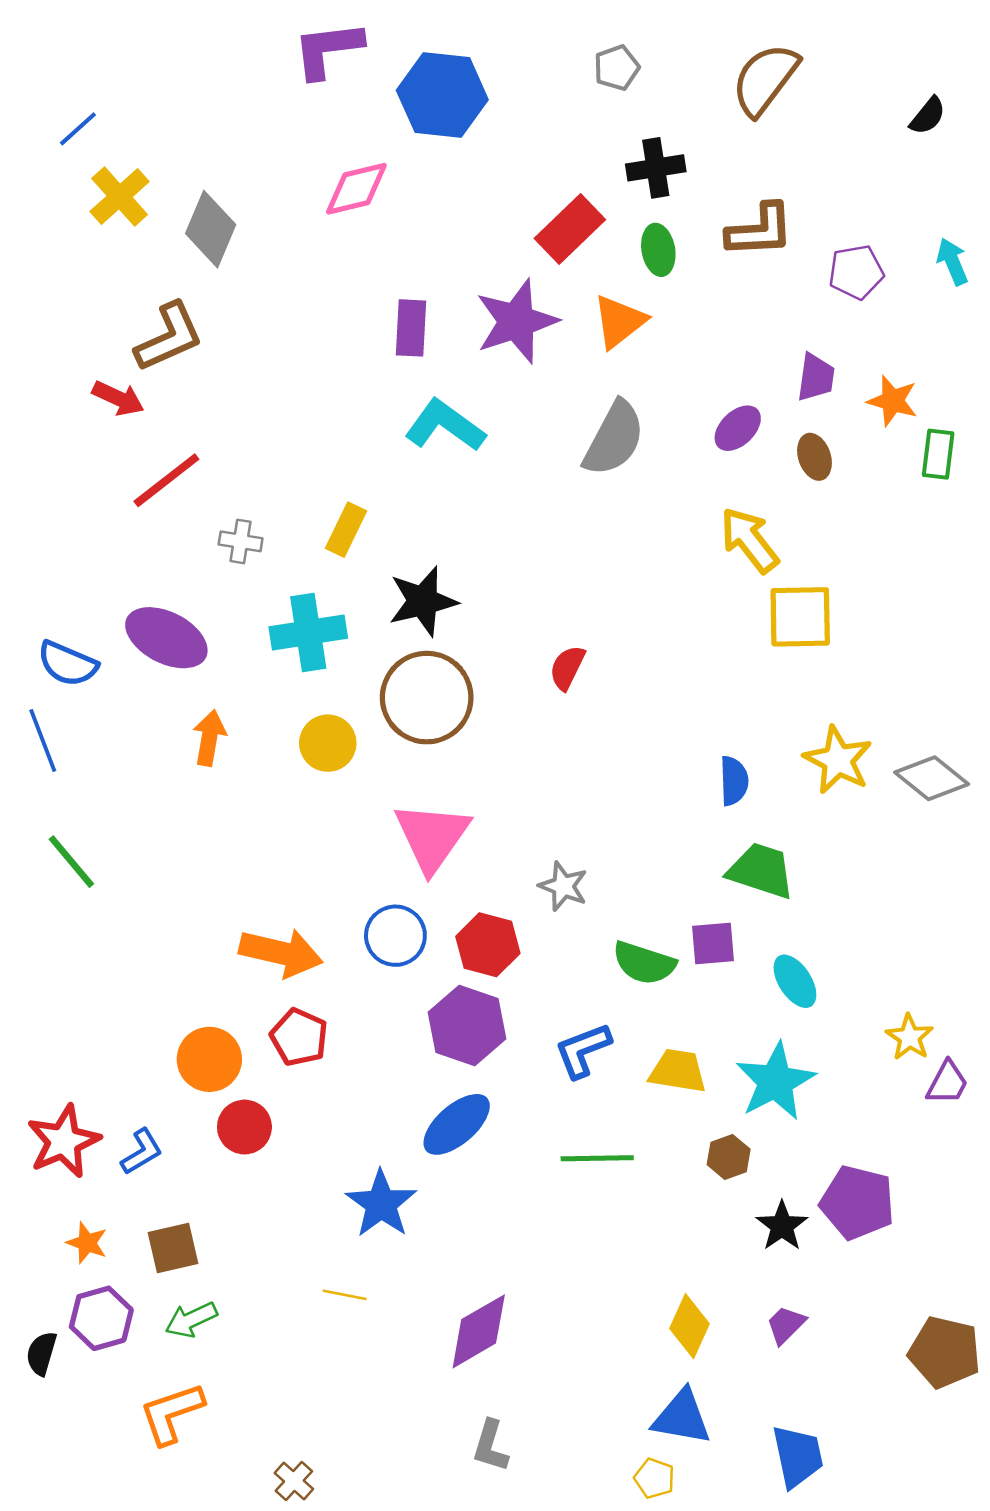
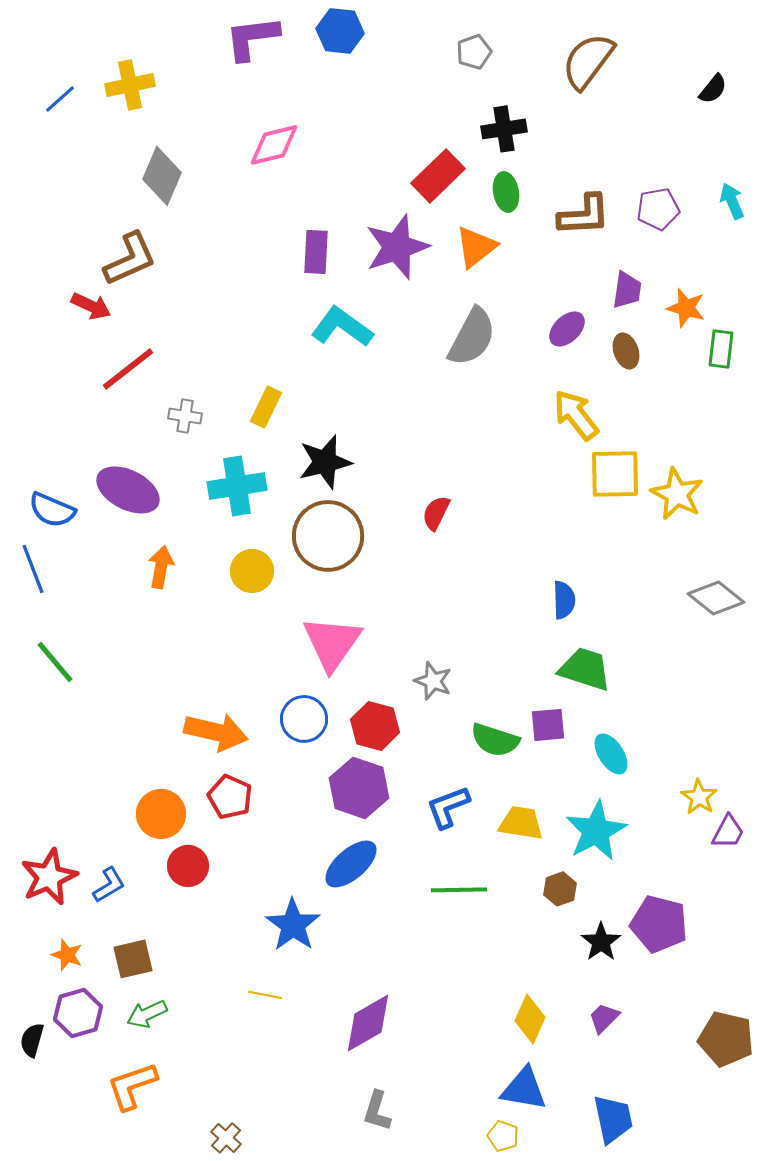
blue hexagon: (442, 95) -> (340, 31), moved, size x0.7
yellow cross: (120, 197) -> (130, 85), moved, turned 30
brown L-shape: (760, 230) -> (584, 215), moved
yellow star: (838, 760) -> (677, 494), moved

